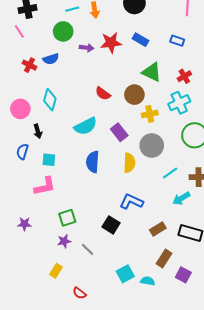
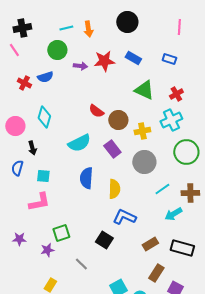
brown circle: (134, 95) -> (118, 120), moved
yellow semicircle: (129, 163) -> (114, 189), moved
purple star: (64, 241) -> (47, 250), moved

